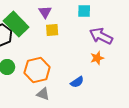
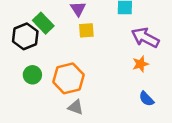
green rectangle: (16, 24) -> (43, 23), size x0.7
blue semicircle: (77, 82) -> (146, 99), moved, turned 80

